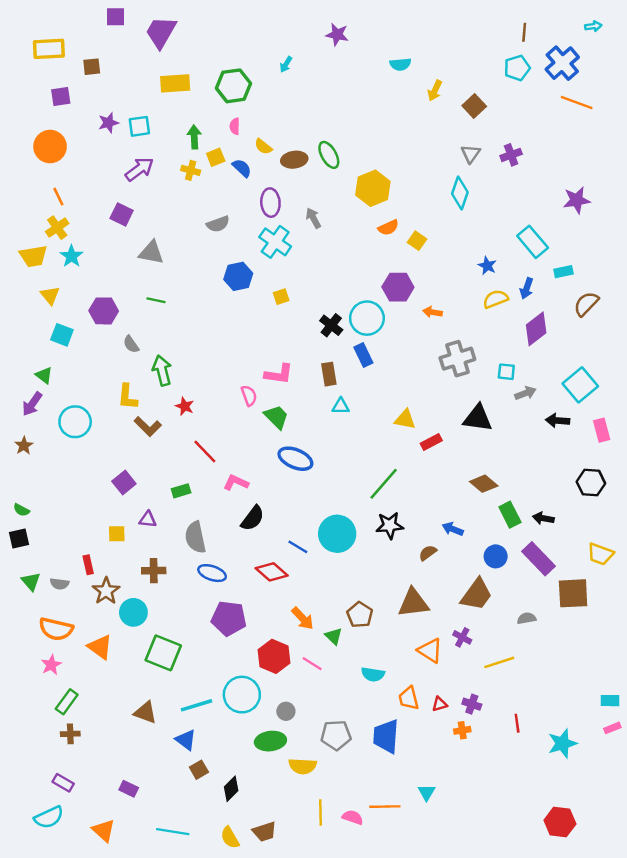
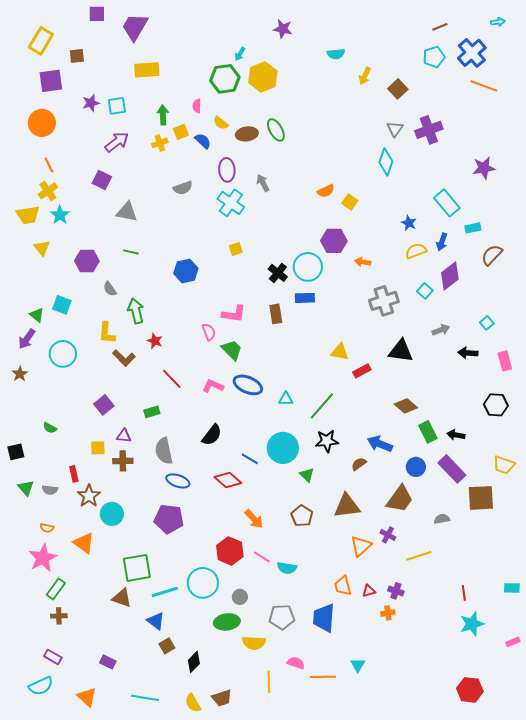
brown line: (524, 32) -> (440, 27), turned 63
yellow rectangle: (49, 49) -> (41, 41), turned -56
green hexagon: (234, 86) -> (225, 79), moved
purple square: (61, 97) -> (51, 81), size x1.4
purple cross: (511, 155) -> (429, 130), size x1.5
yellow cross: (191, 170) -> (160, 143), turned -35
yellow hexagon: (373, 188) -> (263, 77), moved
blue hexagon: (238, 276) -> (186, 271), moved
cyan square: (62, 335) -> (62, 305), moved
blue rectangle: (363, 355) -> (305, 298), turned -66
cyan square: (506, 372) -> (425, 291), moved, turned 35
cyan square: (580, 385) -> (487, 323), size x0.5
cyan triangle: (341, 406) -> (286, 399), moved
pink L-shape: (236, 483) -> (213, 386), moved
green semicircle: (21, 510) -> (50, 428), moved
blue arrow: (453, 529) -> (380, 444), size x1.4
brown cross: (154, 571) -> (123, 461), moved
purple pentagon: (229, 618) -> (169, 519), moved
orange semicircle: (56, 629) -> (47, 528), size x0.5
green triangle: (334, 636) -> (307, 475), moved
orange triangle: (430, 651) -> (361, 546), turned 45
green square: (163, 653) -> (137, 568), moved, turned -32
pink star: (51, 665) -> (43, 558), size x1.6
cyan semicircle: (373, 674) -> (287, 568), moved
red line: (517, 723) -> (464, 593), moved
pink rectangle: (612, 728) -> (513, 642), moved
pink semicircle: (353, 817) -> (296, 663), moved

